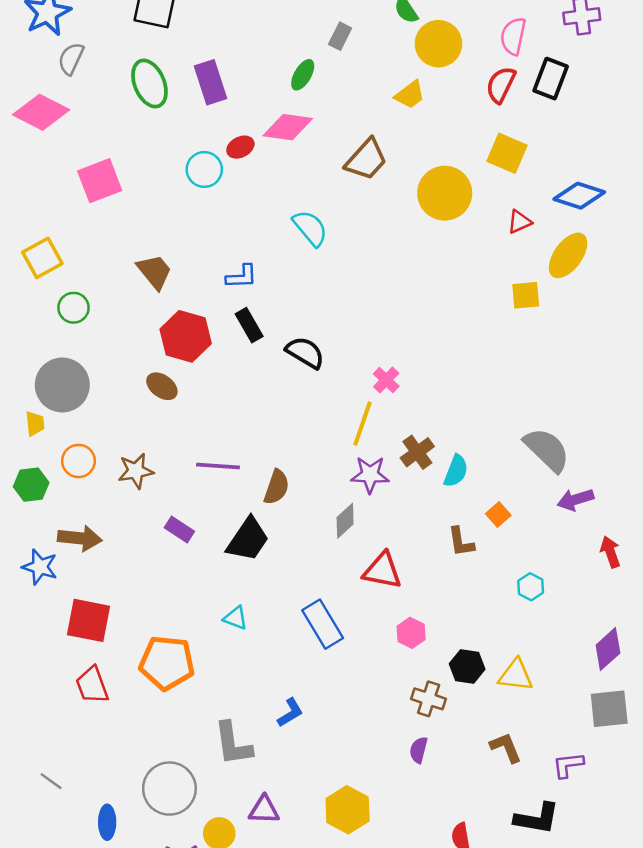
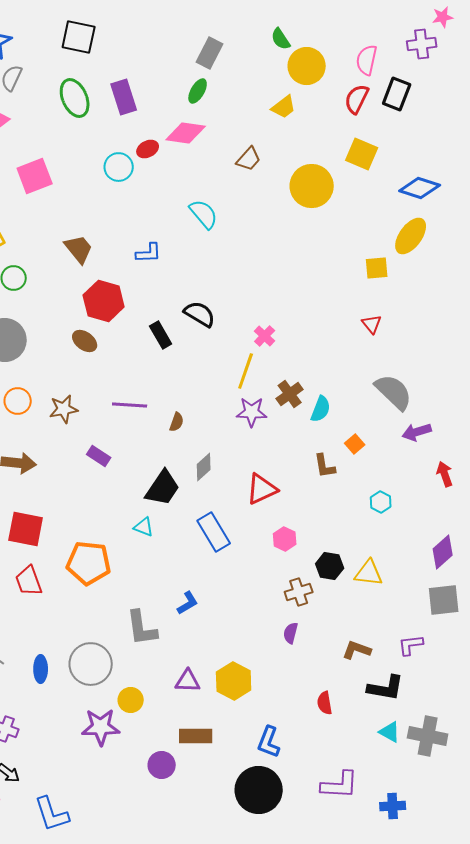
gray rectangle: (340, 36) -> (210, 53), moved, size x1.4
brown trapezoid: (366, 160) -> (249, 159), size x0.7
red triangle: (519, 222) -> (372, 324), moved, turned -45
black rectangle: (249, 325) -> (161, 335), moved
brown semicircle: (277, 487) -> (177, 422), size x0.7
gray diamond: (345, 521) -> (204, 467), moved
black trapezoid: (248, 539) -> (163, 488), moved
red triangle: (382, 571) -> (262, 489), turned -36
brown cross: (429, 699) -> (299, 592), turned -36
brown L-shape: (506, 747) -> (357, 650), moved, turned -48
purple triangle: (264, 810) -> (188, 681), moved
blue ellipse: (107, 822) -> (41, 669), moved

